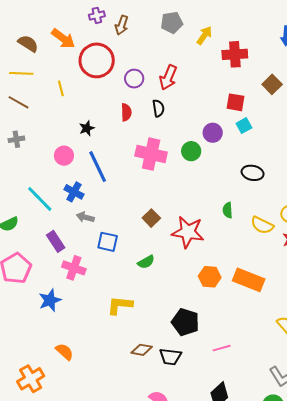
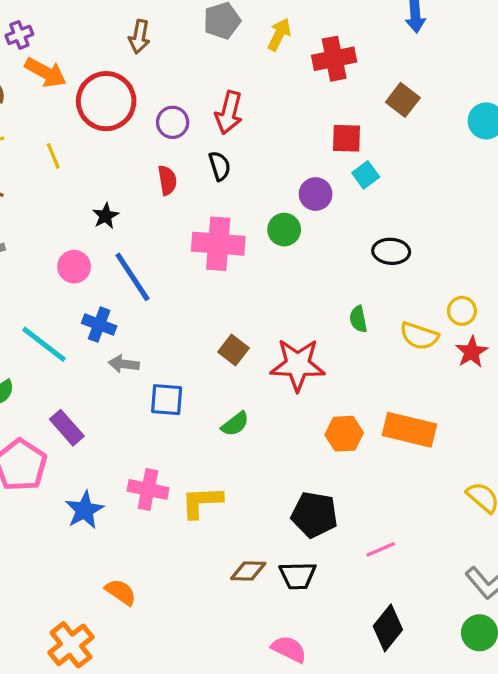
purple cross: (97, 15) -> (19, 35), moved
purple rectangle: (56, 241) -> (67, 428), moved
pink cross: (74, 268) -> (148, 489), moved

